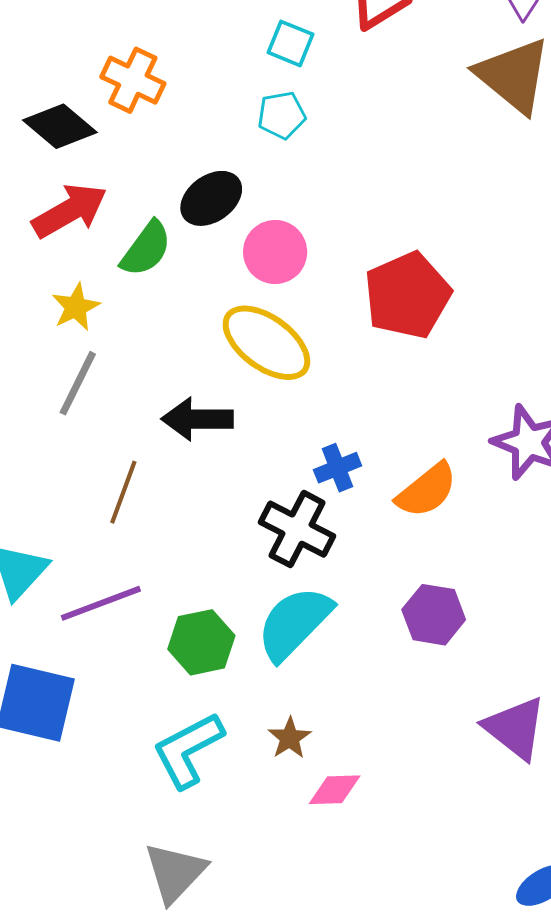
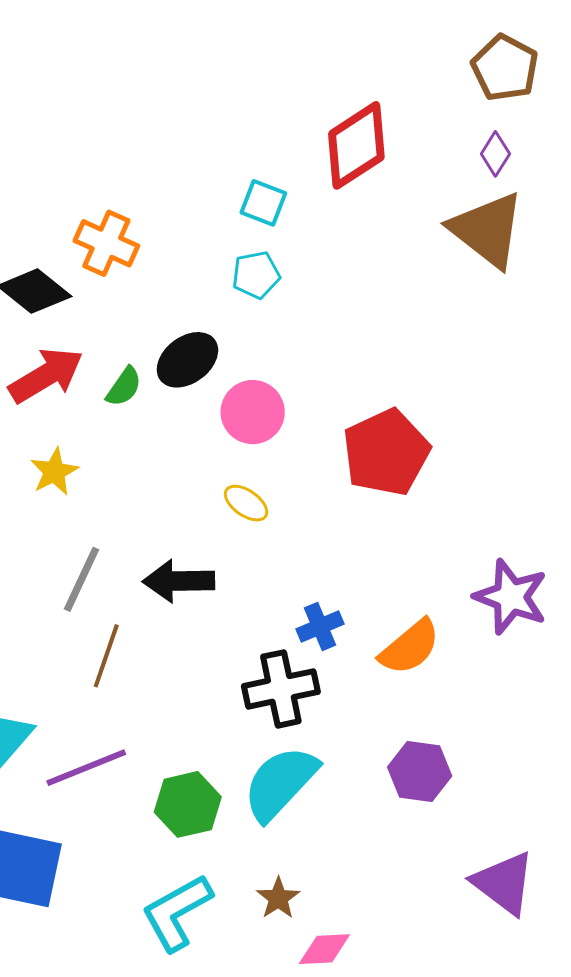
green semicircle: (146, 249) -> (124, 387), moved, size x0.7
yellow ellipse: (266, 343) -> (246, 503), size x0.5
gray line: (78, 383) -> (81, 579), moved
black cross: (297, 529) -> (281, 689), turned -38

